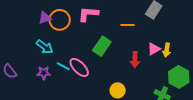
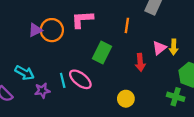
orange line: (127, 25) -> (127, 25), turned -72
cyan arrow: (45, 47) -> (25, 73), moved
cyan line: (63, 66) -> (63, 80), turned 56

